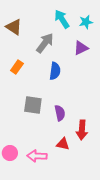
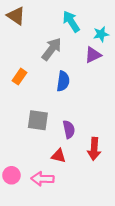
cyan star: (86, 22) -> (101, 34), moved
brown triangle: (14, 27) -> (16, 16), moved
red triangle: (63, 144) -> (59, 156), moved

